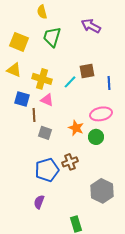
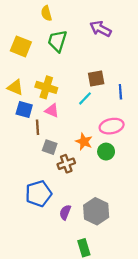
yellow triangle: (14, 70) -> (15, 87), moved
cyan line: (70, 82) -> (85, 98), moved
brown cross: (70, 162) -> (66, 164), moved
blue pentagon: (47, 170) -> (39, 194), moved
gray hexagon: (102, 191) -> (96, 211), moved
purple semicircle: (39, 202) -> (65, 212), moved

